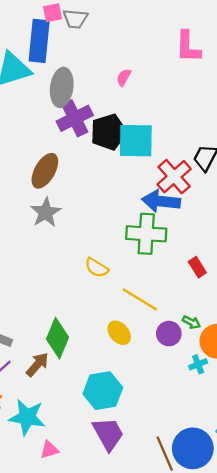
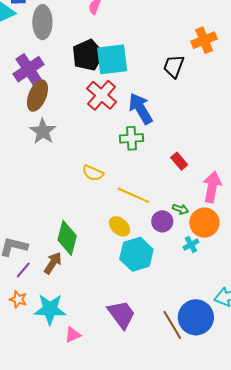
purple cross: (75, 118) -> (29, 69), moved
red cross: (174, 177) -> (102, 95), moved
blue arrow: (161, 201) -> (141, 109), turned 60
green cross: (146, 234) -> (132, 138), size x0.7
cyan hexagon: (103, 391) -> (136, 254), moved

